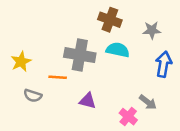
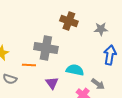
cyan semicircle: (118, 50) -> (75, 70), moved
purple triangle: (88, 101) -> (52, 83), turned 40

